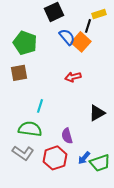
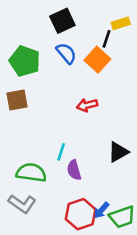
blue semicircle: (67, 37) -> (66, 53), moved
cyan line: (40, 106) -> (61, 152), moved
purple semicircle: (67, 136) -> (74, 170), moved
red hexagon: (55, 158) -> (81, 214), moved

